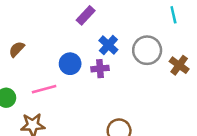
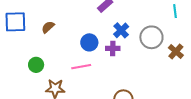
pink line: (44, 89) -> (81, 67), moved

